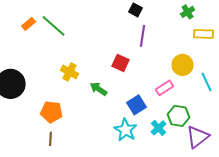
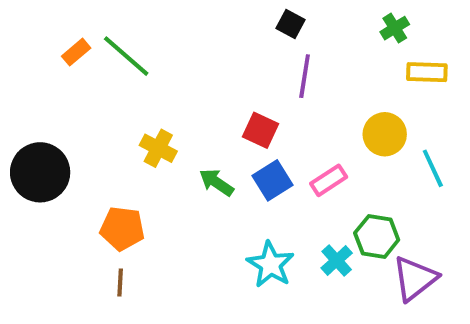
pink rectangle: (165, 88) -> (329, 180), moved
blue square: (137, 105) -> (273, 180), moved

